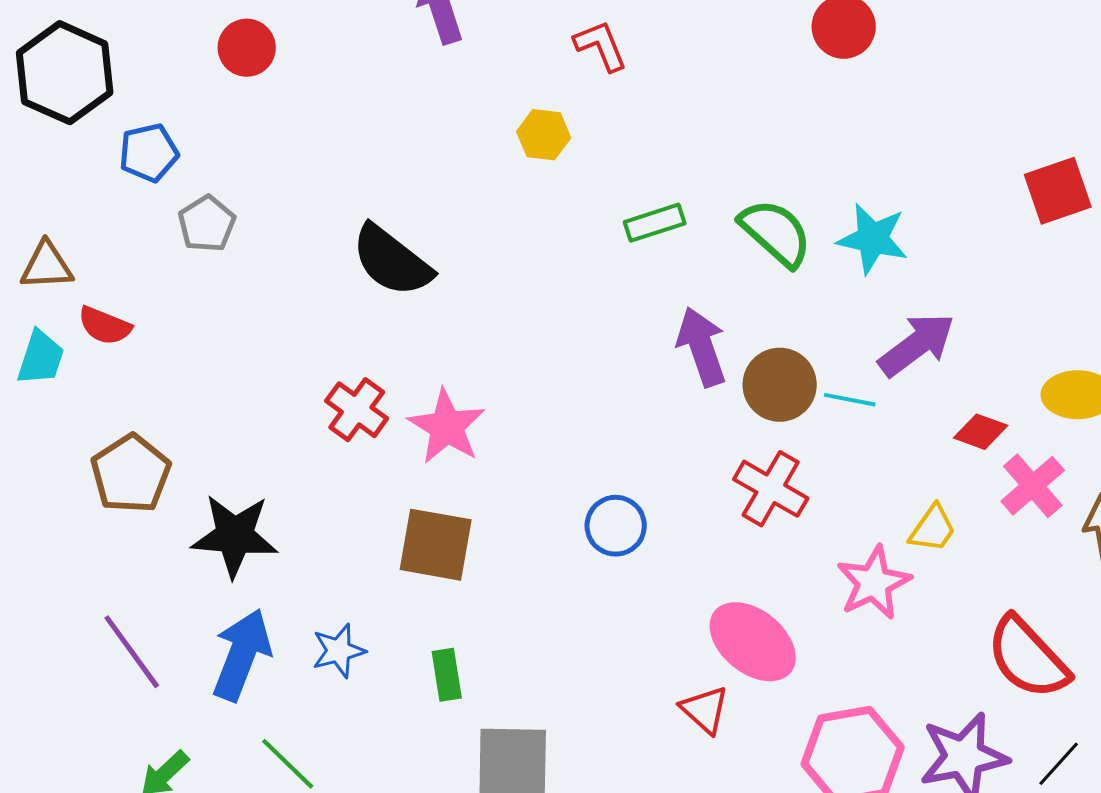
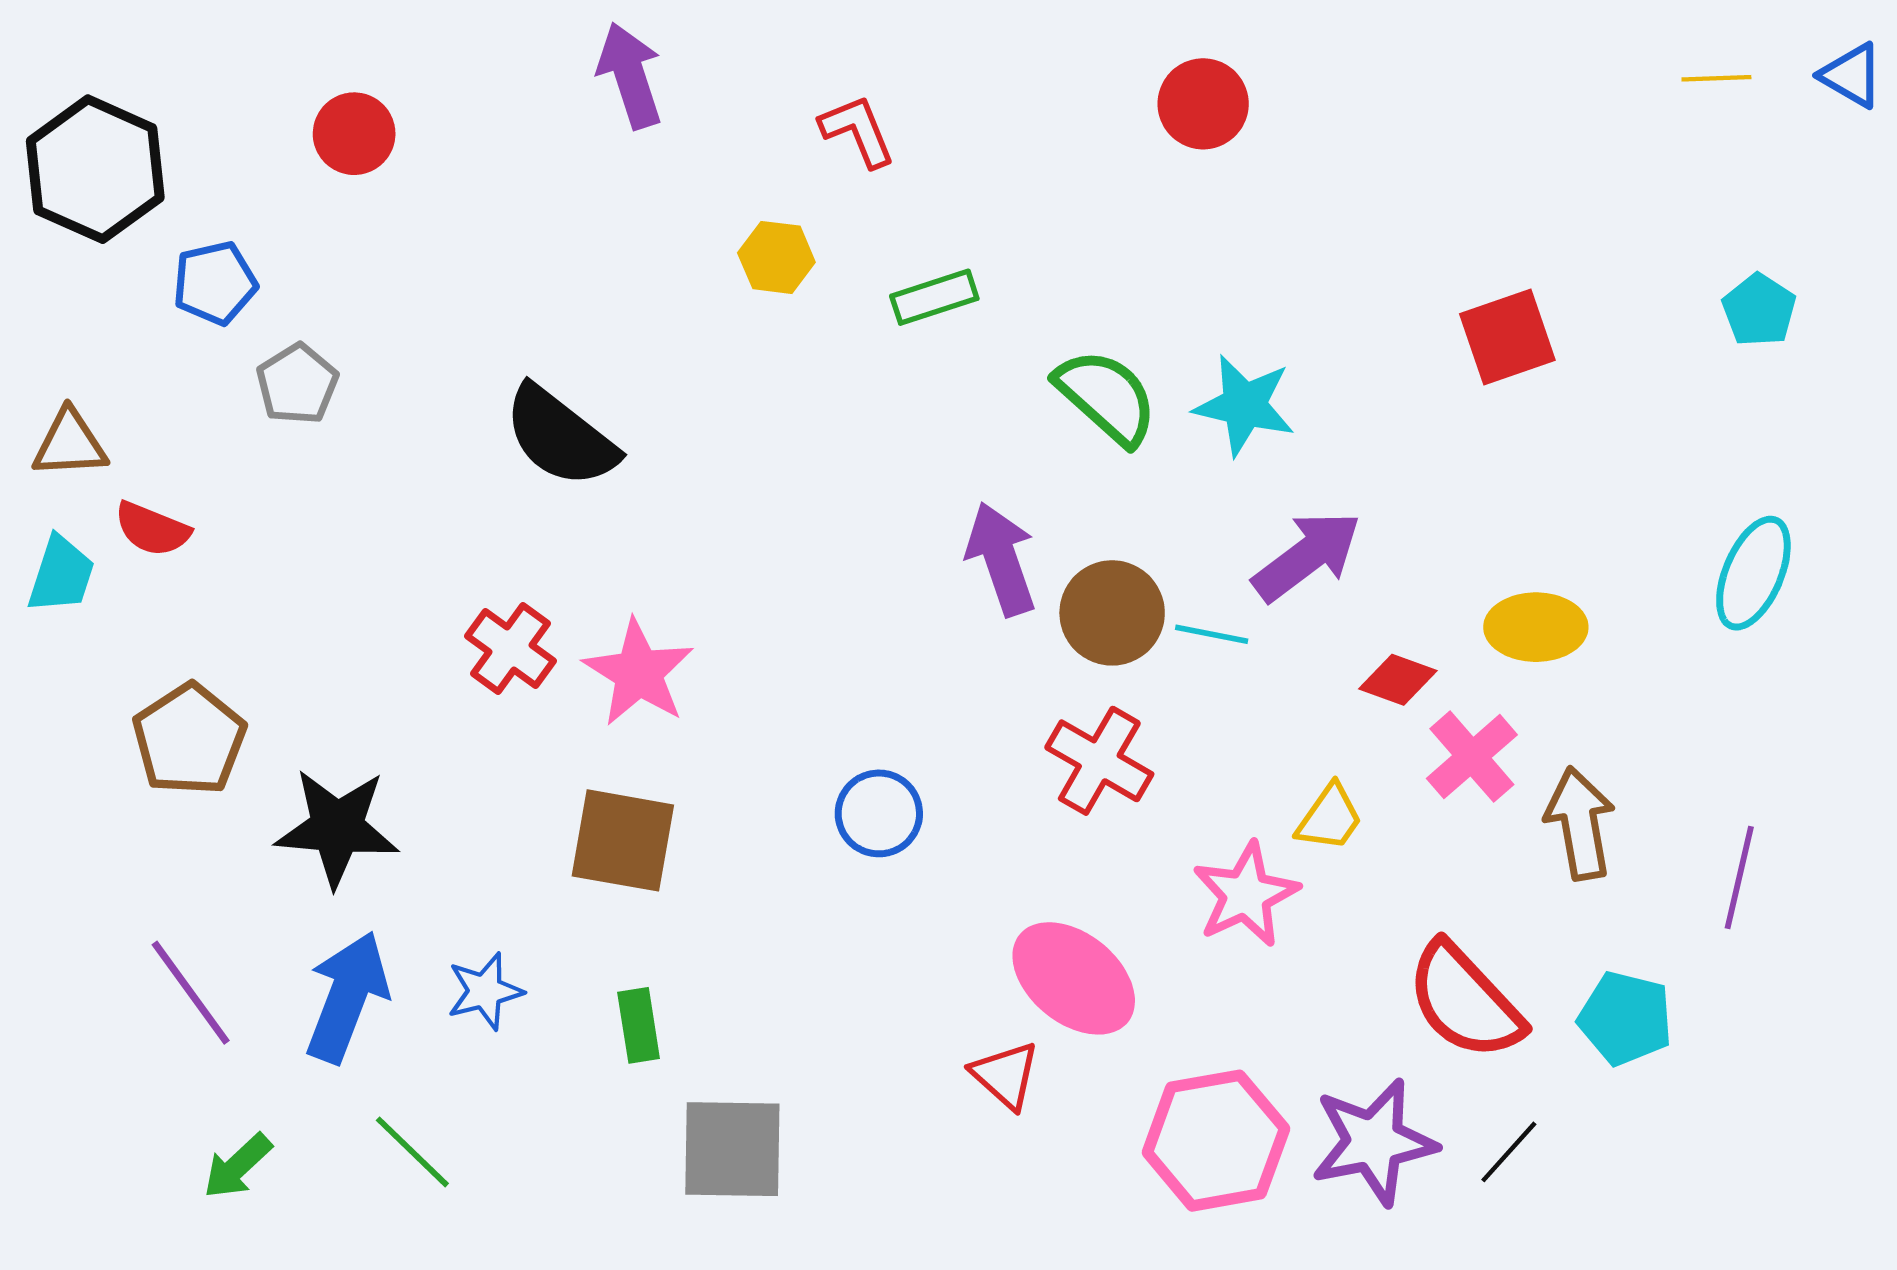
green rectangle: (655, 223) -> (934, 297), moved

